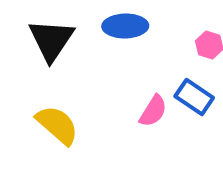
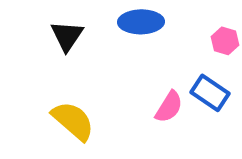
black triangle: (51, 40) -> (67, 36), size x0.7

